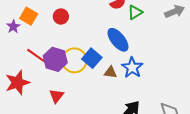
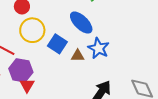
purple hexagon: (55, 59) -> (21, 70), moved
yellow circle: (74, 60) -> (32, 30), moved

